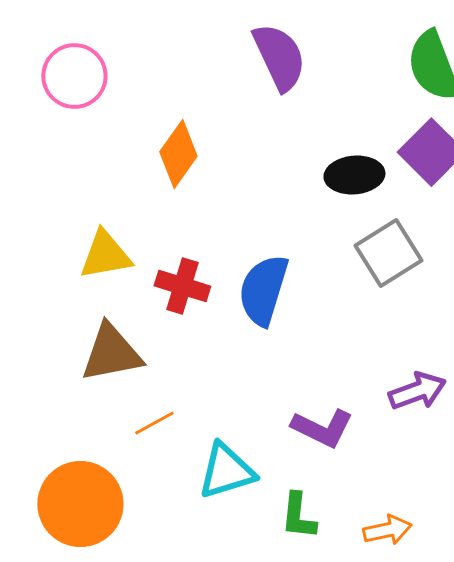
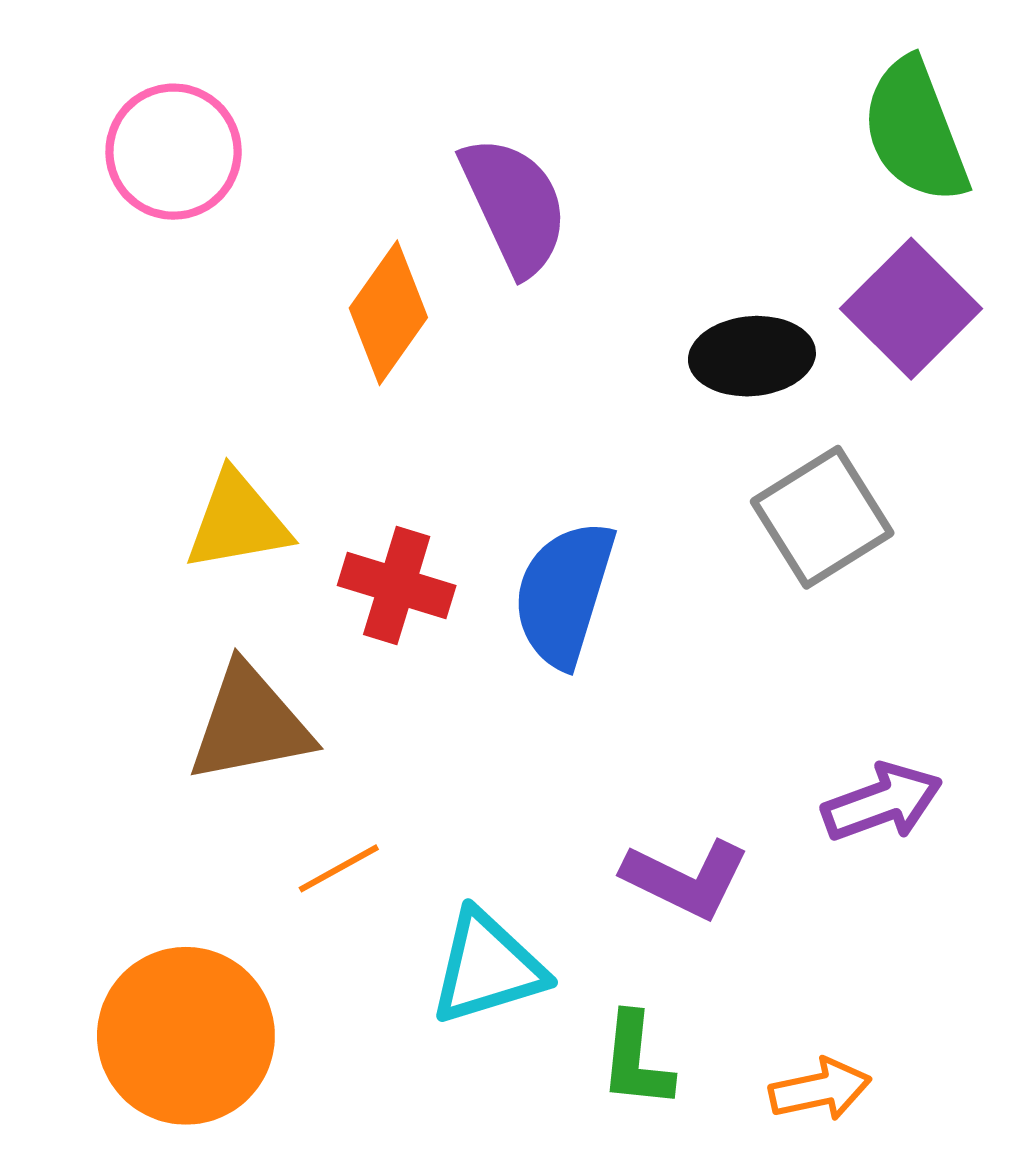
purple semicircle: (279, 57) -> (514, 205), moved

